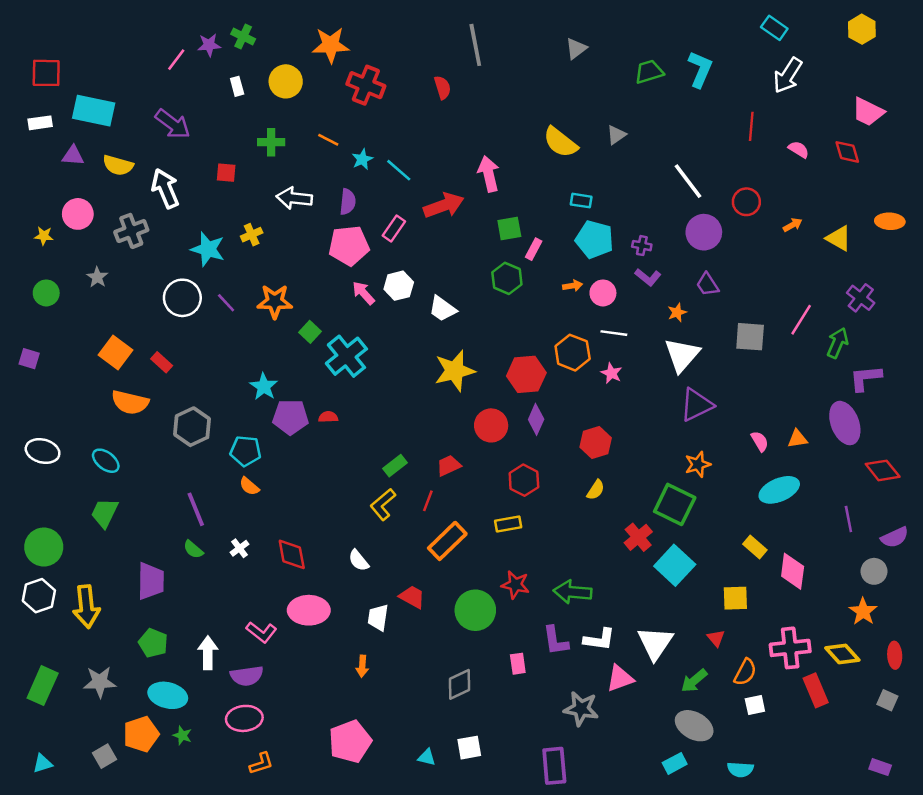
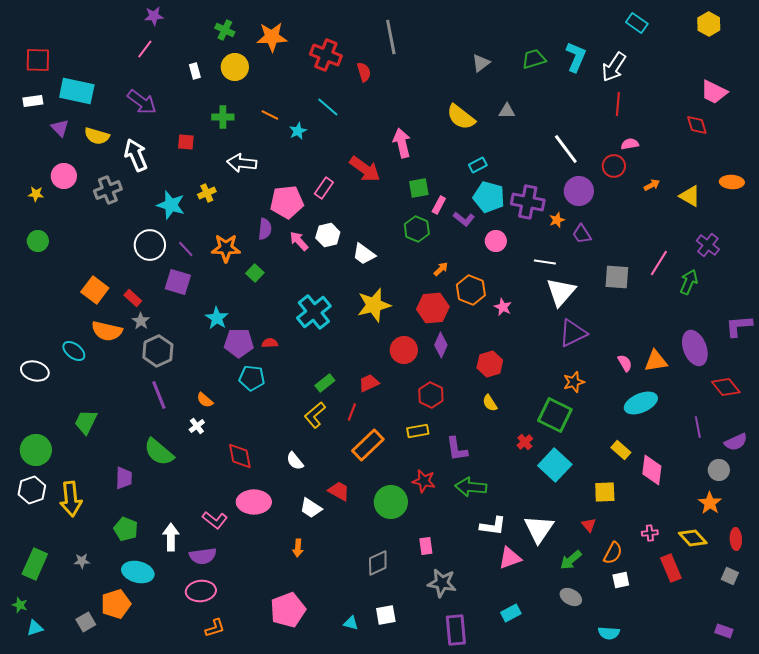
green cross: (243, 36) -> (225, 30), moved
purple star: (209, 45) -> (154, 16), moved
gray triangle: (576, 49) -> (481, 63), moved
white arrow: (788, 75) -> (614, 67), moved
red cross: (366, 85) -> (326, 55), moved
gray triangle: (616, 135) -> (507, 111), turned 36
pink semicircle: (799, 150) -> (630, 144), moved, turned -42
purple triangle: (73, 156) -> (60, 128), turned 42
cyan line: (399, 170) -> (328, 107), moved
cyan rectangle: (581, 201) -> (478, 165), turned -36
purple semicircle: (348, 202) -> (265, 229), moved
red arrow: (444, 205) -> (365, 169), turned 56
purple cross: (642, 246) -> (528, 202), size x2.0
gray star: (97, 277) -> (141, 321), moved
purple L-shape: (648, 277) -> (464, 219), moved
orange arrow: (573, 286) -> (441, 269), moved, turned -35
orange star: (677, 312) -> (557, 220), moved
white line: (614, 333) -> (545, 262), moved
cyan cross: (346, 356) -> (314, 312), moved
purple square: (29, 359) -> (178, 282), moved, size x1.5
purple L-shape: (866, 378) -> (739, 326), moved
orange triangle: (797, 439) -> (656, 361), size x1.4
cyan pentagon: (246, 451) -> (252, 378), moved
cyan ellipse: (106, 461) -> (74, 351), moved
yellow semicircle: (596, 490) -> (490, 403), turned 114
purple line: (196, 509) -> (159, 395), moved
red cross: (638, 537) -> (525, 442), size x0.7
white cross: (239, 548) -> (197, 426), moved
green semicircle: (193, 549) -> (159, 452), size x1.8
purple trapezoid: (151, 581) -> (124, 478), size x0.7
white trapezoid: (378, 618) -> (311, 508), turned -65
purple L-shape: (556, 641) -> (457, 449), moved
pink cross: (790, 648) -> (650, 533), size x0.5
gray star: (100, 682) -> (82, 561), size x0.6
gray star: (581, 709) -> (442, 583), moved
gray ellipse: (694, 726) -> (571, 597), size x0.7
green star: (182, 735) -> (20, 605), moved
cyan rectangle: (675, 763) -> (511, 613), moved

